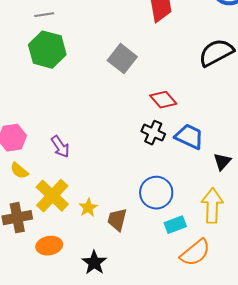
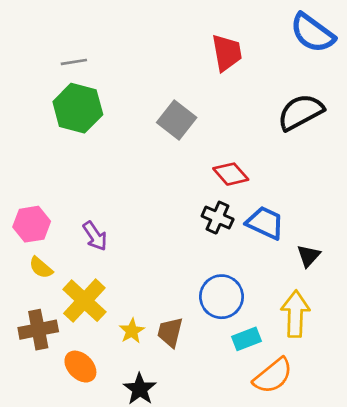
yellow star: (88, 208) -> (132, 331), moved
orange ellipse: (49, 246) -> (80, 367), turned 55

